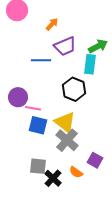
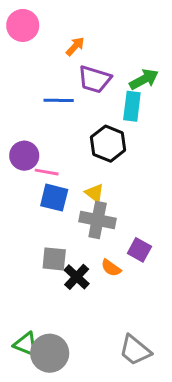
purple trapezoid: (65, 46) -> (95, 79), turned 40
yellow triangle: (65, 122) -> (95, 193), size x0.6
gray cross: (67, 140) -> (98, 220), turned -30

